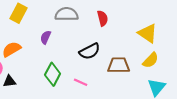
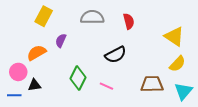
purple semicircle: (46, 37) -> (61, 41), moved
brown trapezoid: (119, 65) -> (152, 84), moved

